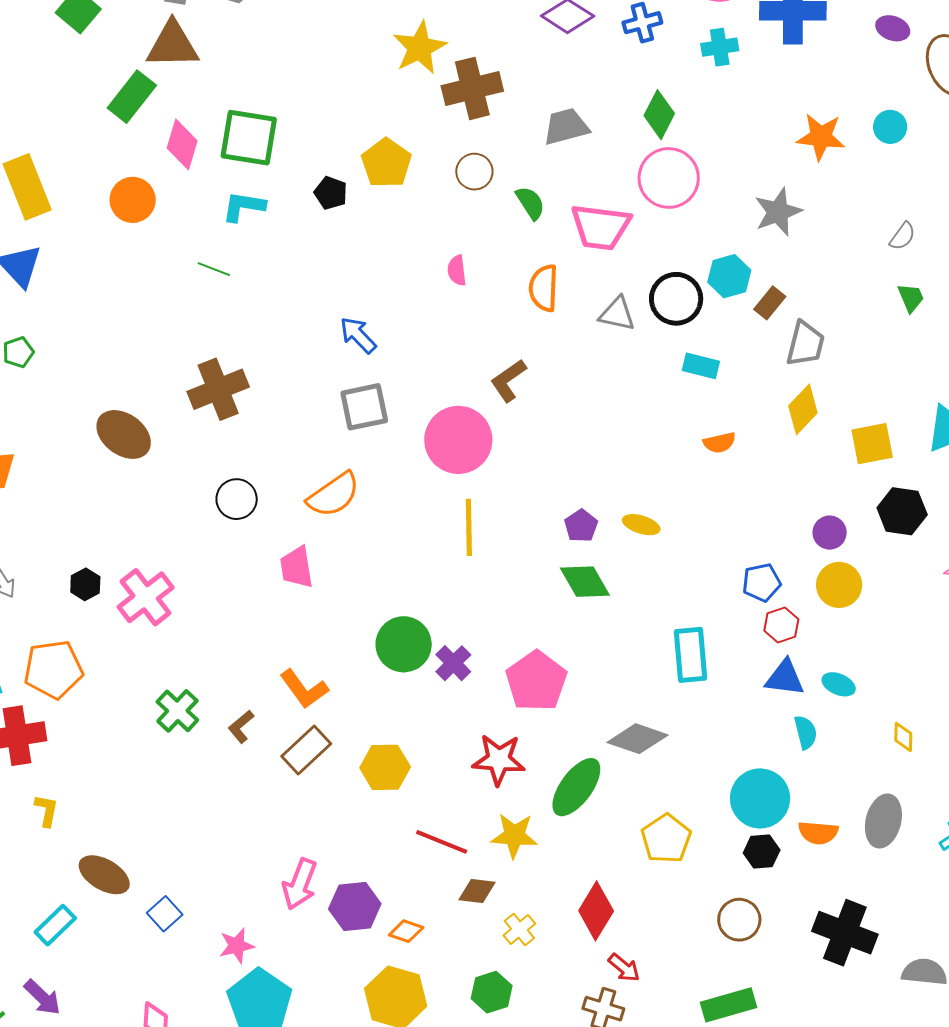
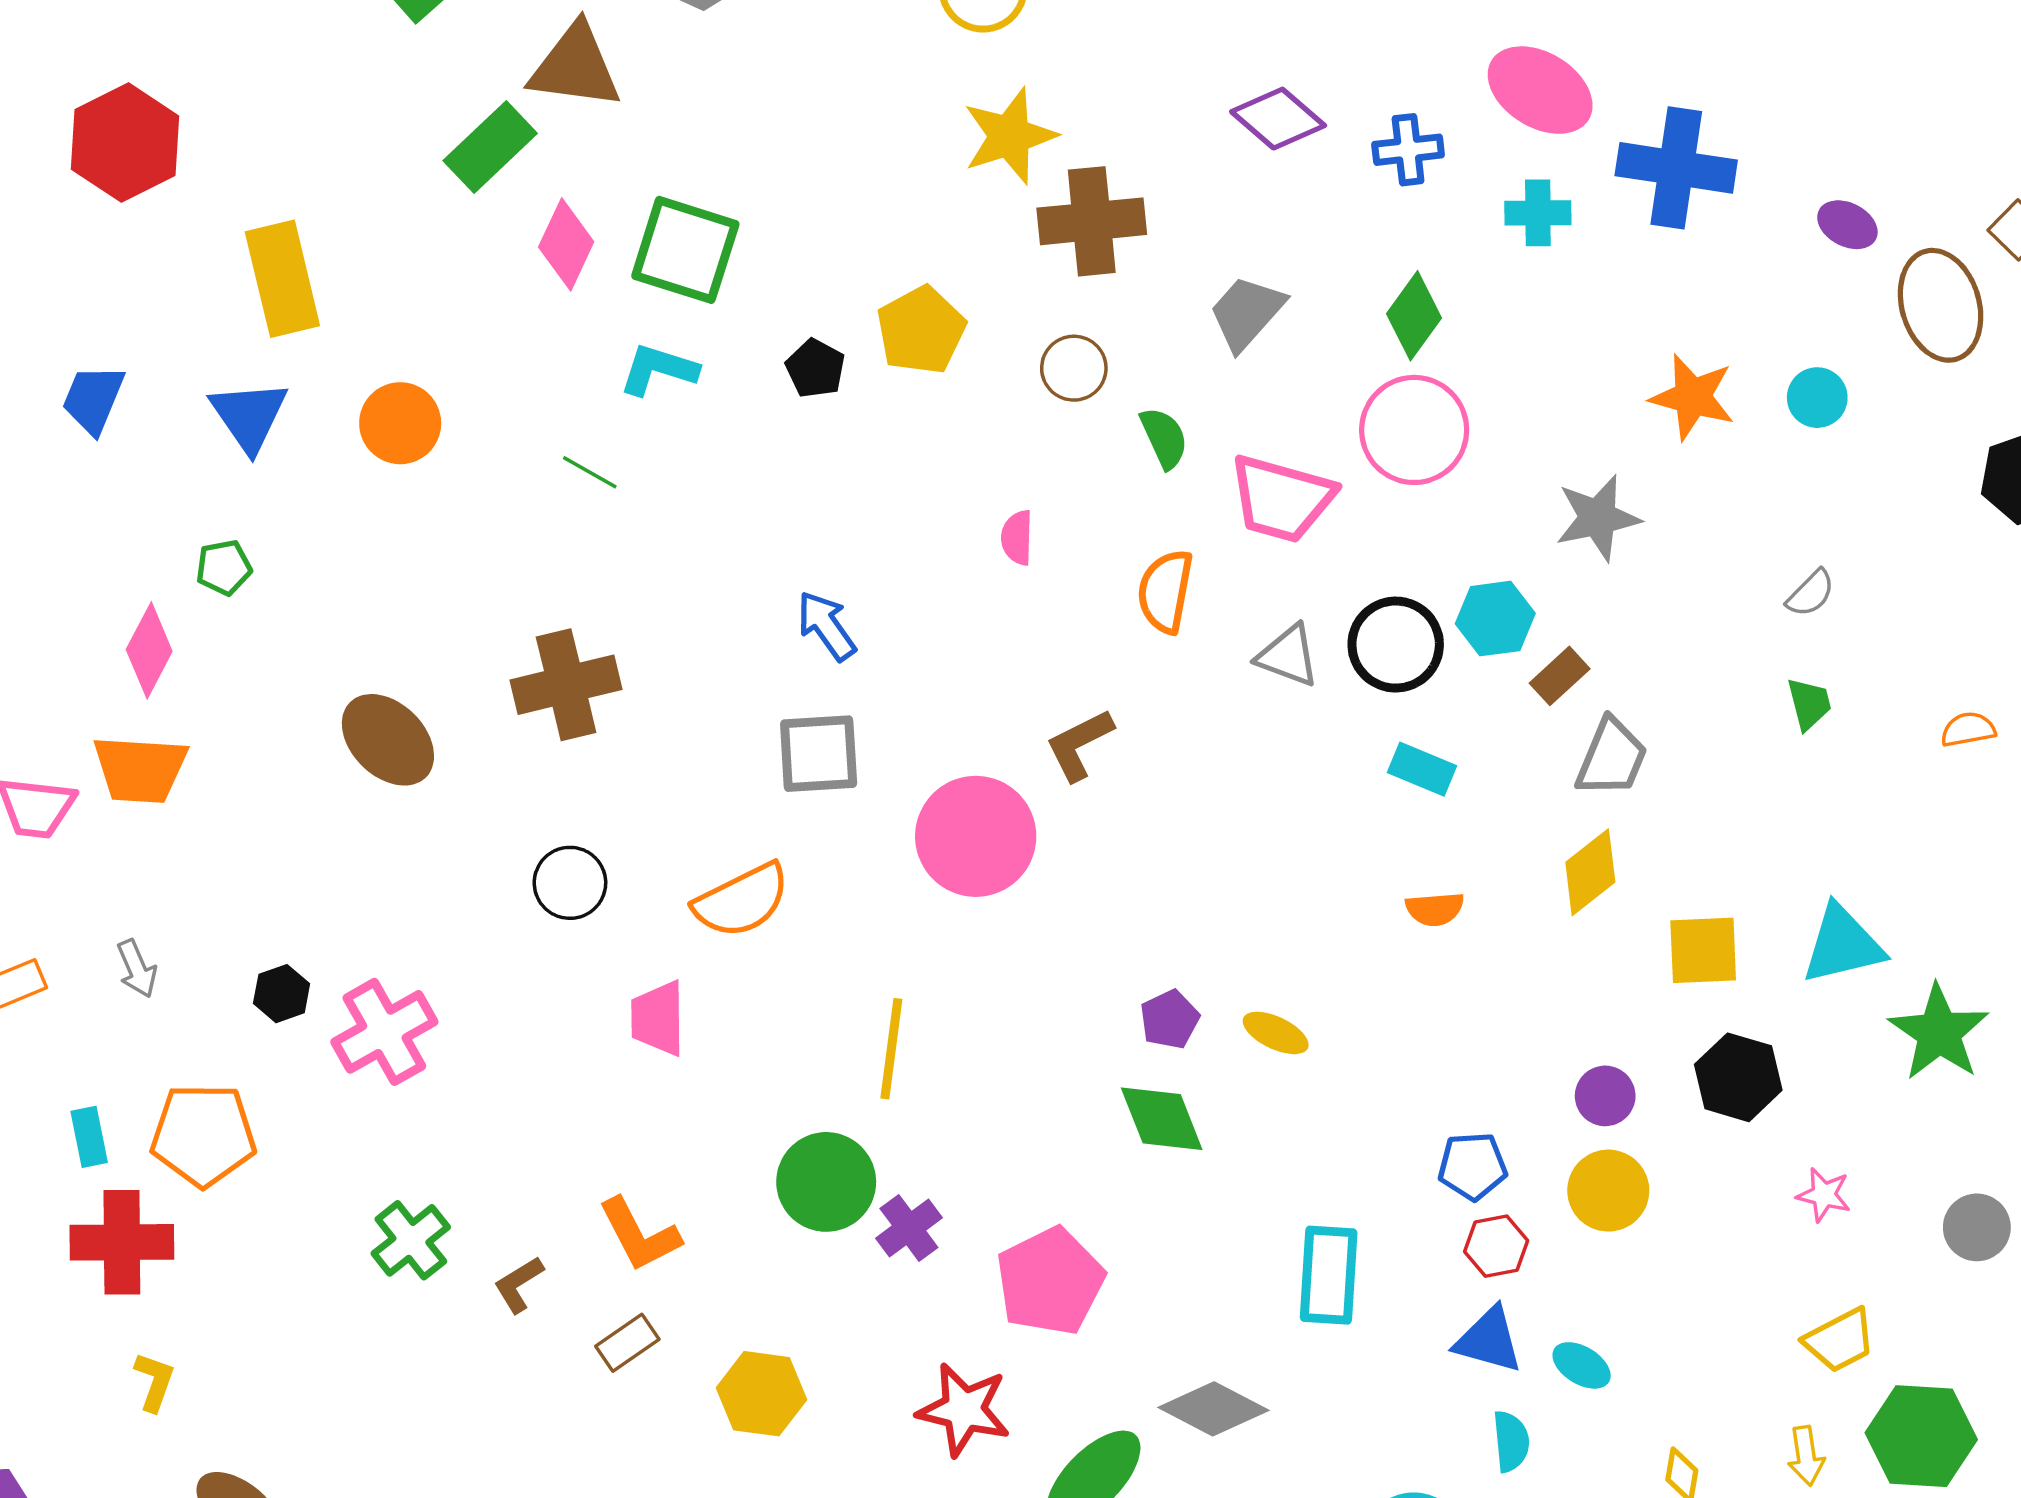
gray trapezoid: (566, 127) -> (1247, 313), turned -42
orange circle: (133, 200) -> (400, 423), moved
yellow line: (469, 527) -> (891, 1049), moved
brown rectangle: (306, 750) -> (627, 1343), size x0.7

